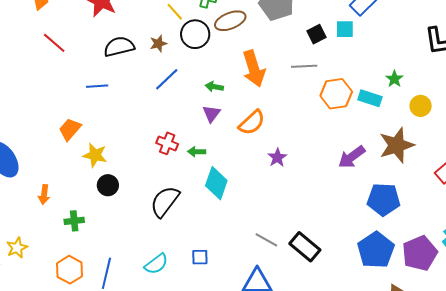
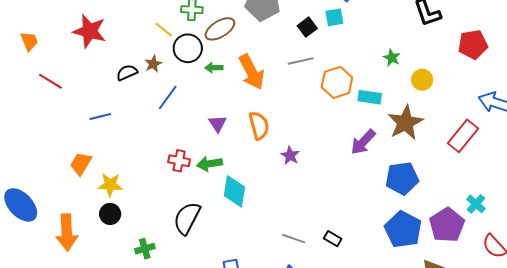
black semicircle: (119, 47) -> (127, 73), moved, size x0.7
green arrow: (214, 87) -> (214, 68), moved
cyan rectangle: (370, 98) -> (370, 97), moved
orange semicircle: (252, 123) -> (259, 125), turned -52
green arrow: (197, 152) -> (210, 164), size x1.4
black circle: (108, 185) -> (110, 214), moved
orange arrow: (44, 195) -> (67, 232), size x1.8
green cross: (74, 221) -> (145, 249), moved
black rectangle: (305, 247) -> (333, 239), size x0.6

